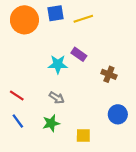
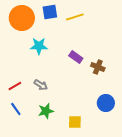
purple rectangle: (79, 54) -> (76, 57), moved
cyan star: (58, 64) -> (39, 46), moved
red line: (17, 95) -> (15, 86), turned -64
gray arrow: (57, 98) -> (41, 85), moved

